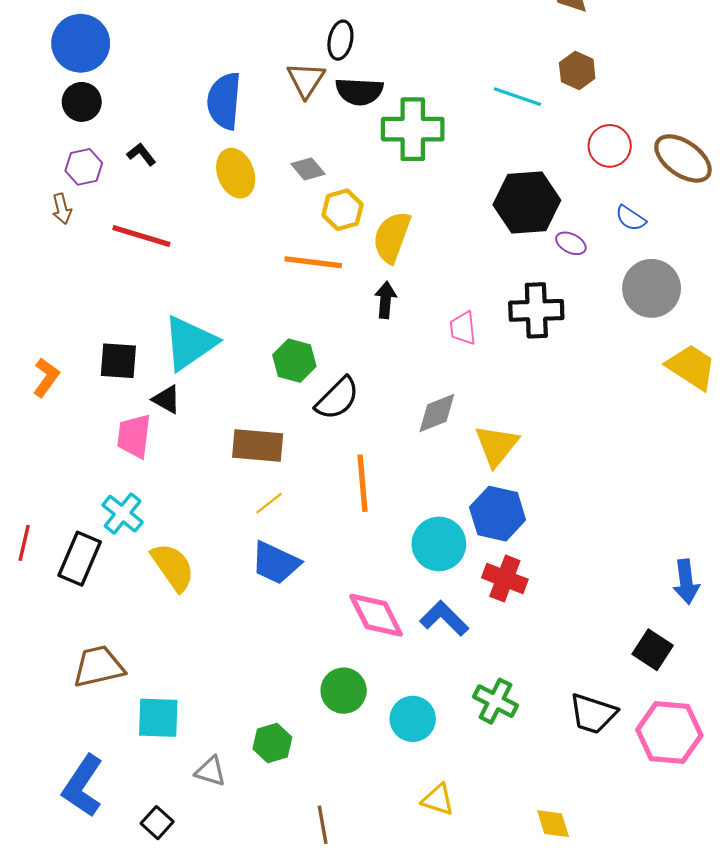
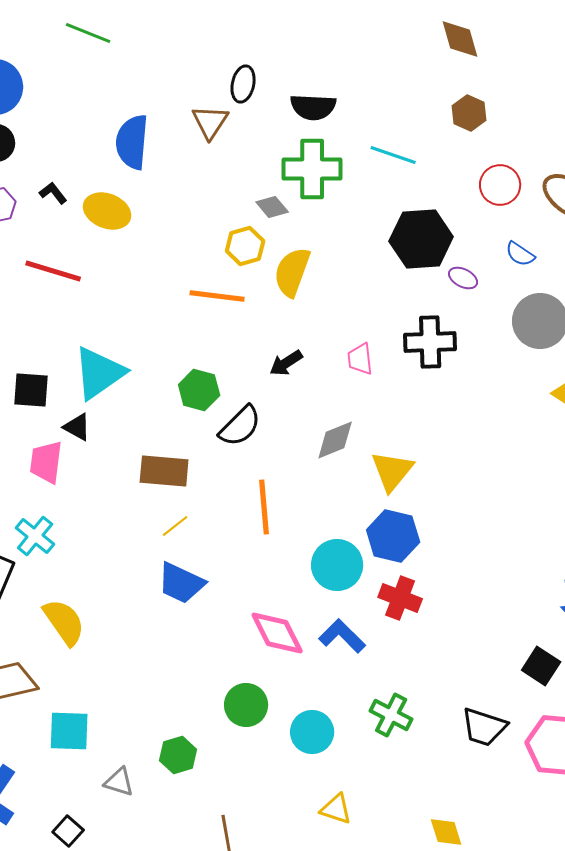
black semicircle: (359, 91) -> (313, 107), moved
cyan line: (517, 97) -> (393, 155), moved
gray diamond: (308, 169) -> (272, 207), moved
yellow ellipse: (236, 173) -> (107, 211), moved, turned -48
black arrow: (385, 300) -> (286, 363), moved, turned -128
yellow semicircle: (173, 567) -> (64, 622), moved

